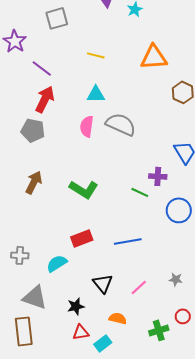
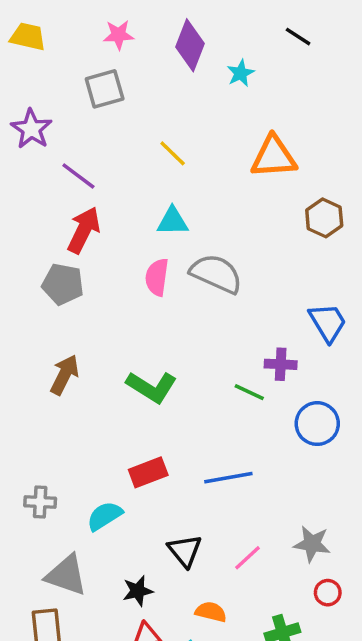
yellow line: (96, 55) -> (173, 153), turned 30
gray star: (176, 279) -> (312, 544), size x1.5
red circle: (183, 316) -> (328, 593), moved

